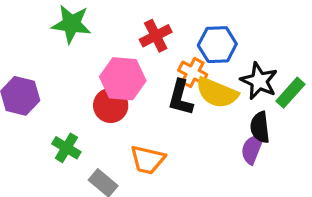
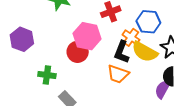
green cross: (66, 148) -> (47, 75), turned -30
orange trapezoid: (148, 160) -> (118, 74), moved

